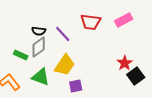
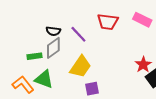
pink rectangle: (124, 20) -> (142, 20), turned 54
green rectangle: (21, 55) -> (35, 56), turned -32
green triangle: (41, 77) -> (44, 79), moved

